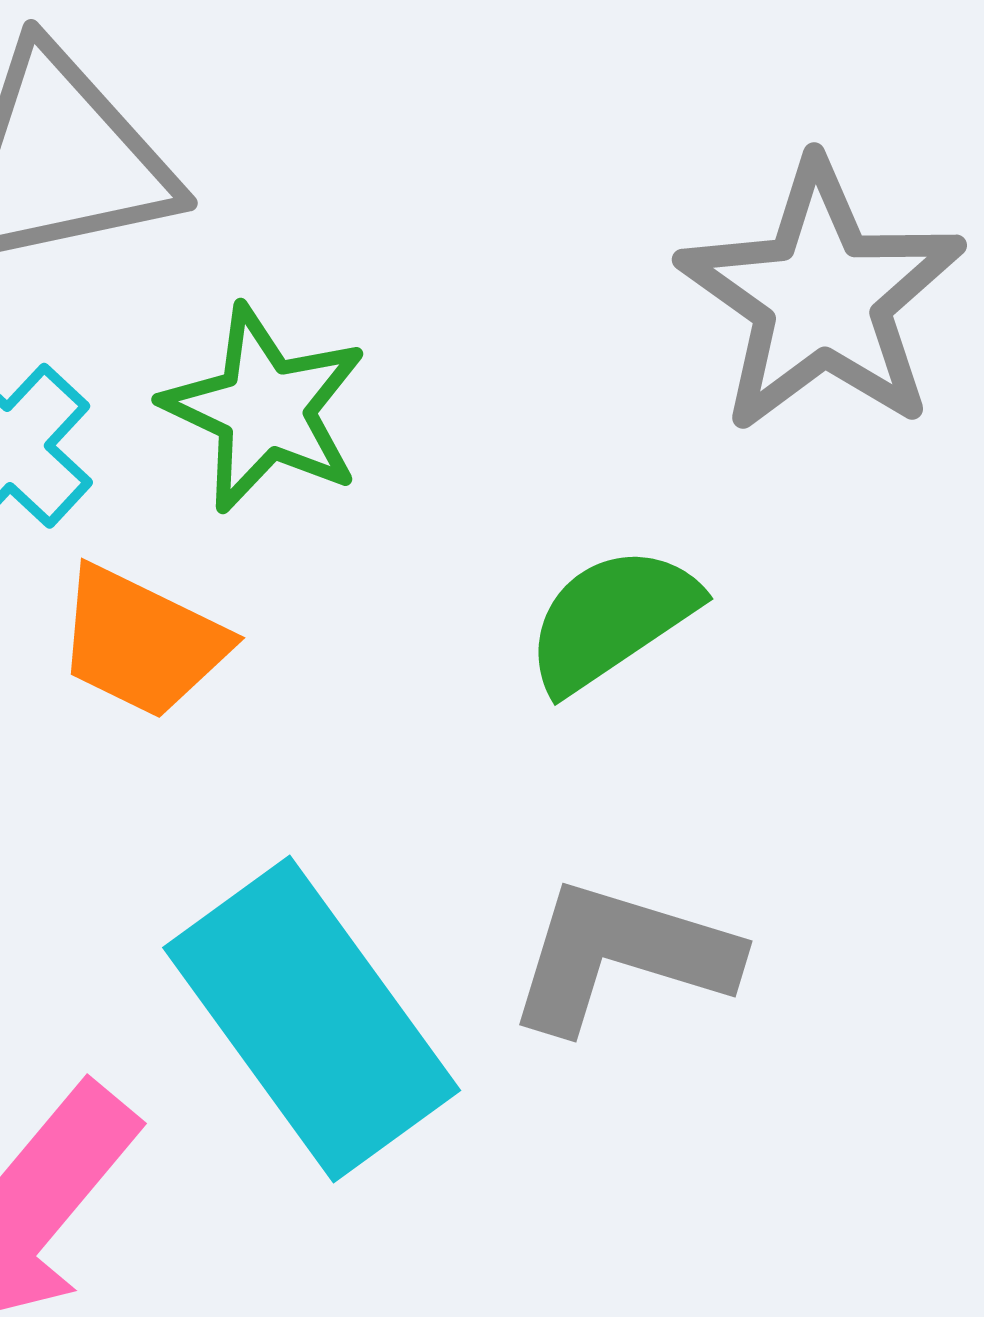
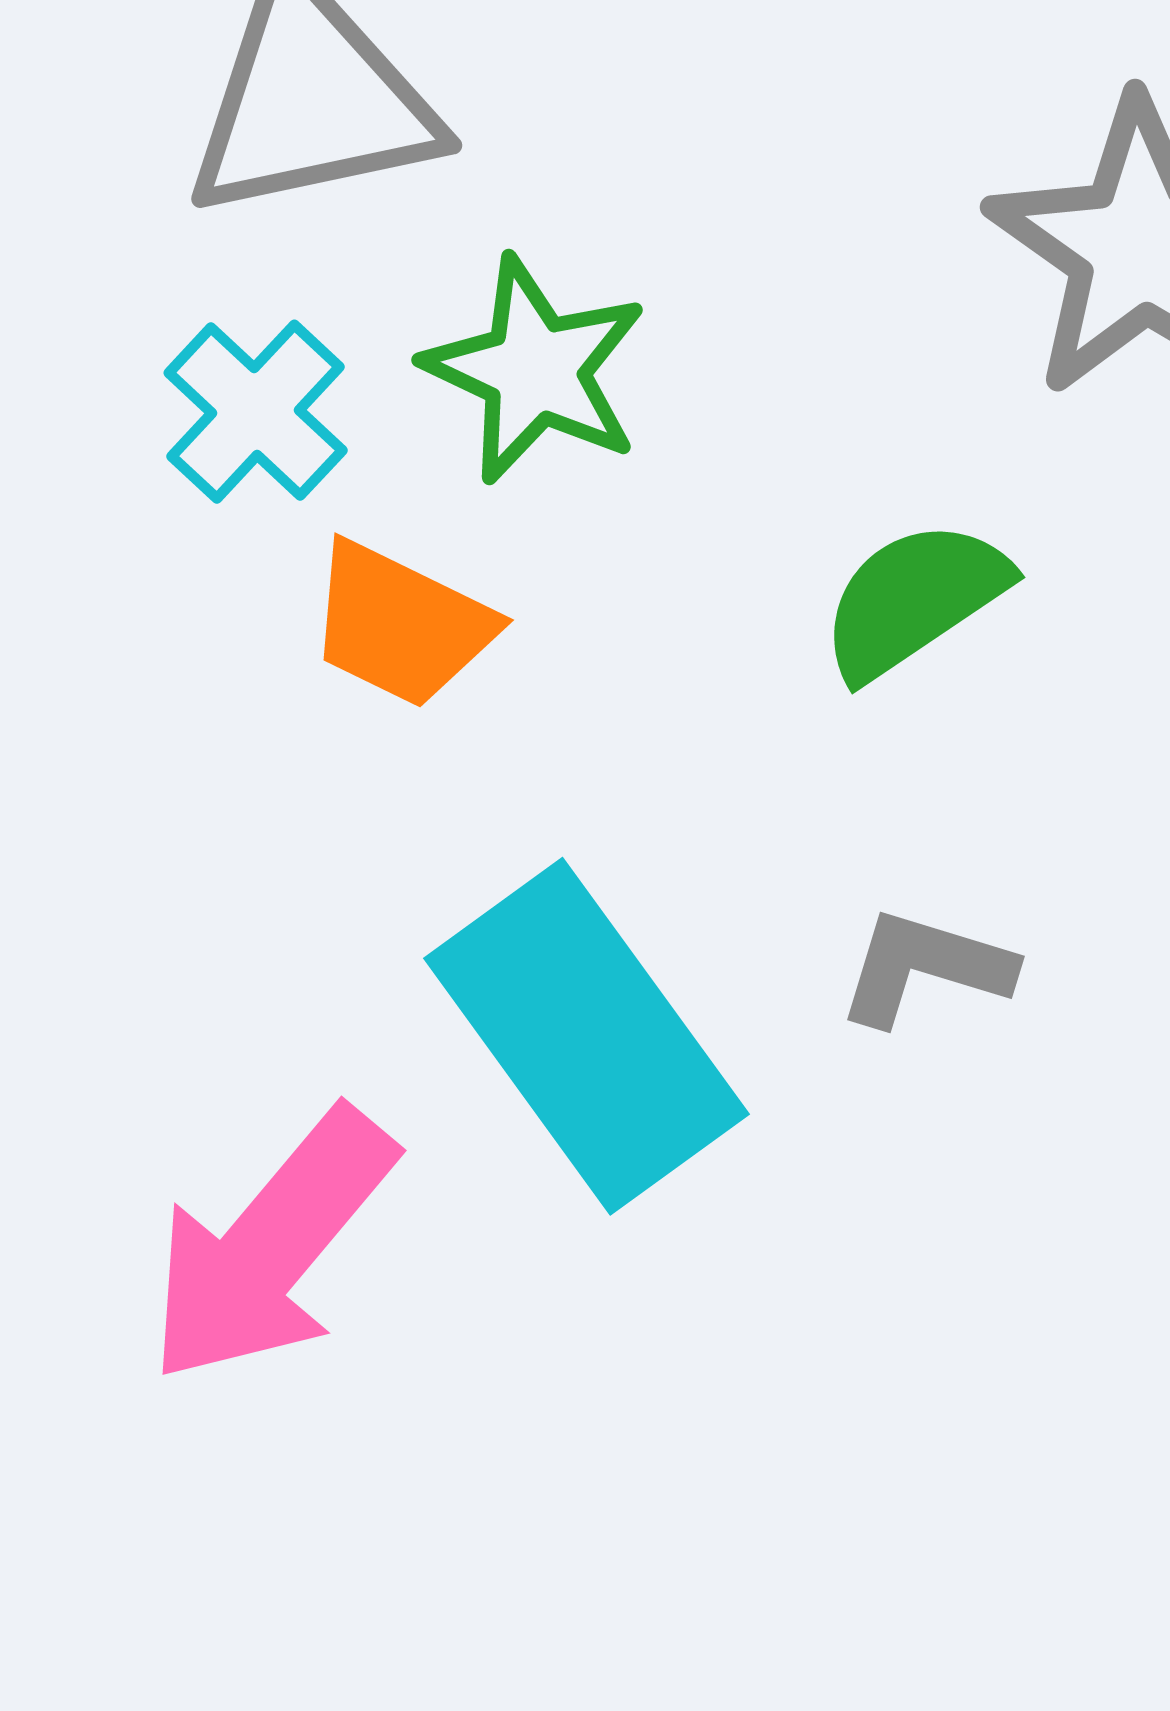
gray L-shape: (622, 956) -> (925, 967), size x0.7

